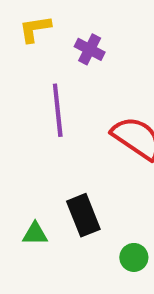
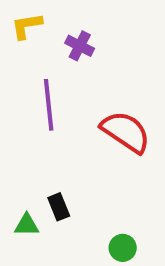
black rectangle: (83, 215) -> (59, 207), moved, size x0.7

